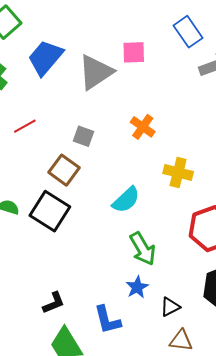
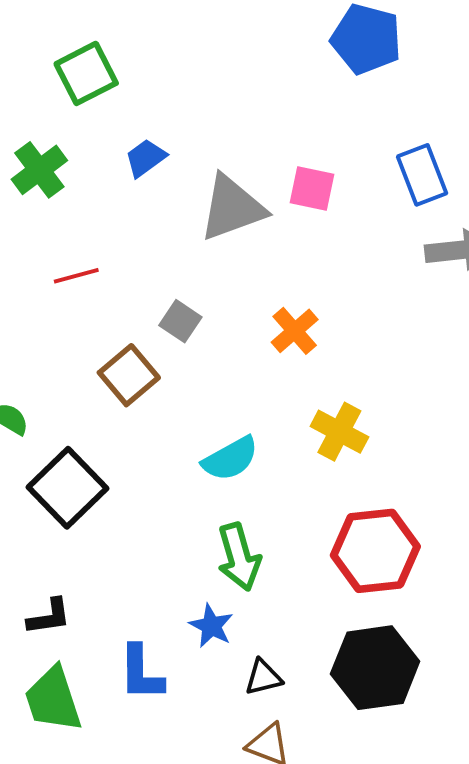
blue trapezoid: (45, 58) -> (146, 158), size x0.6
black square: (50, 211) -> (67, 488), moved
blue star: (137, 287) -> (211, 626), turned -30

